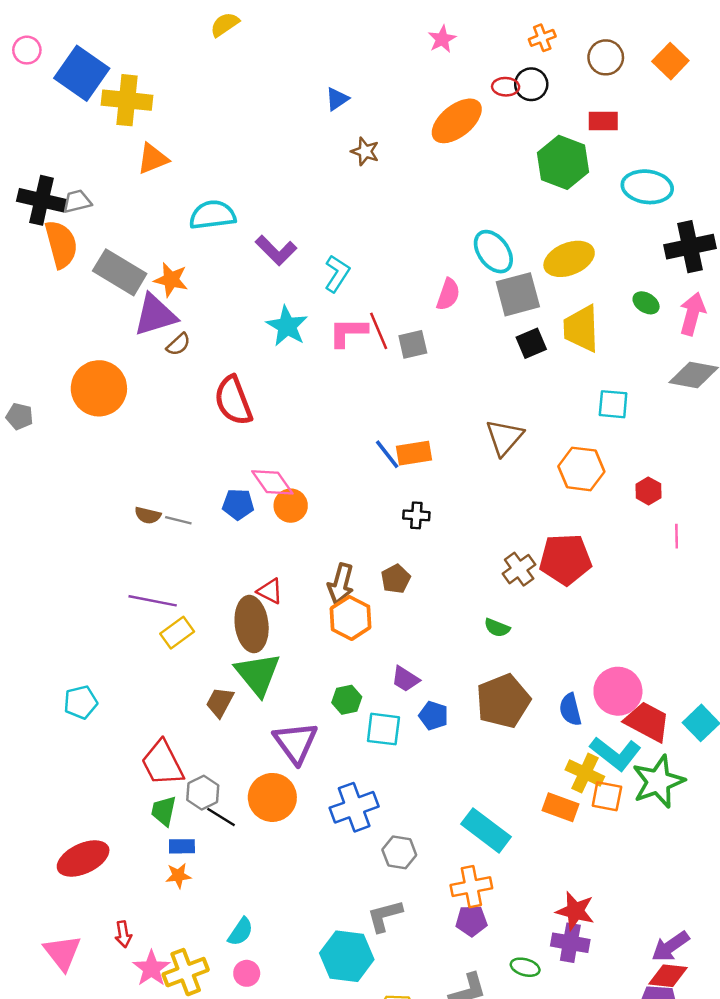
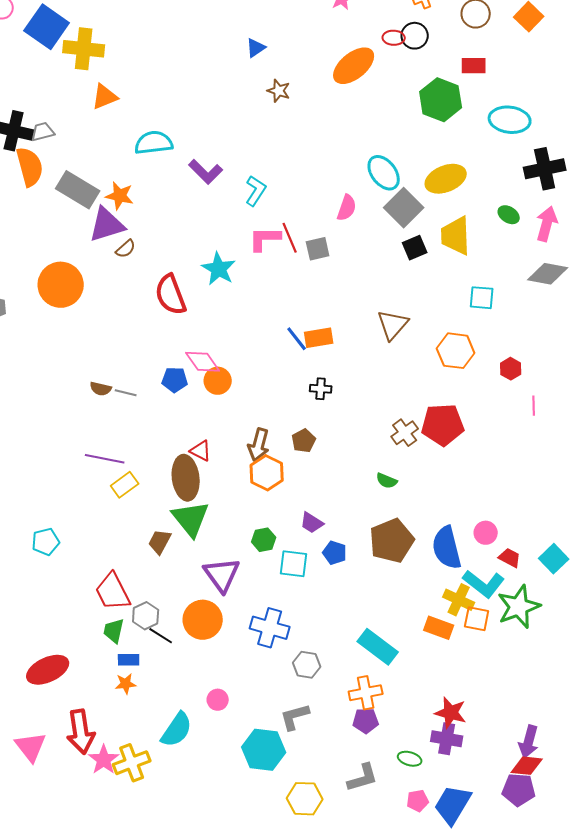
gray square: (518, 294) -> (404, 208), turned -30
cyan star: (287, 326) -> (219, 269), moved
pink circle: (618, 691) -> (486, 533), size x0.6
blue semicircle: (570, 710) -> (447, 548), size x1.6
red trapezoid: (647, 722) -> (510, 558), size x0.6
blue cross: (354, 807) -> (270, 628), turned 36
cyan semicircle: (241, 932) -> (177, 730), size x1.5
red arrow: (123, 934) -> (81, 732), size x2.0
purple arrow: (670, 946) -> (529, 742), turned -40
pink circle: (247, 973) -> (218, 700), moved

